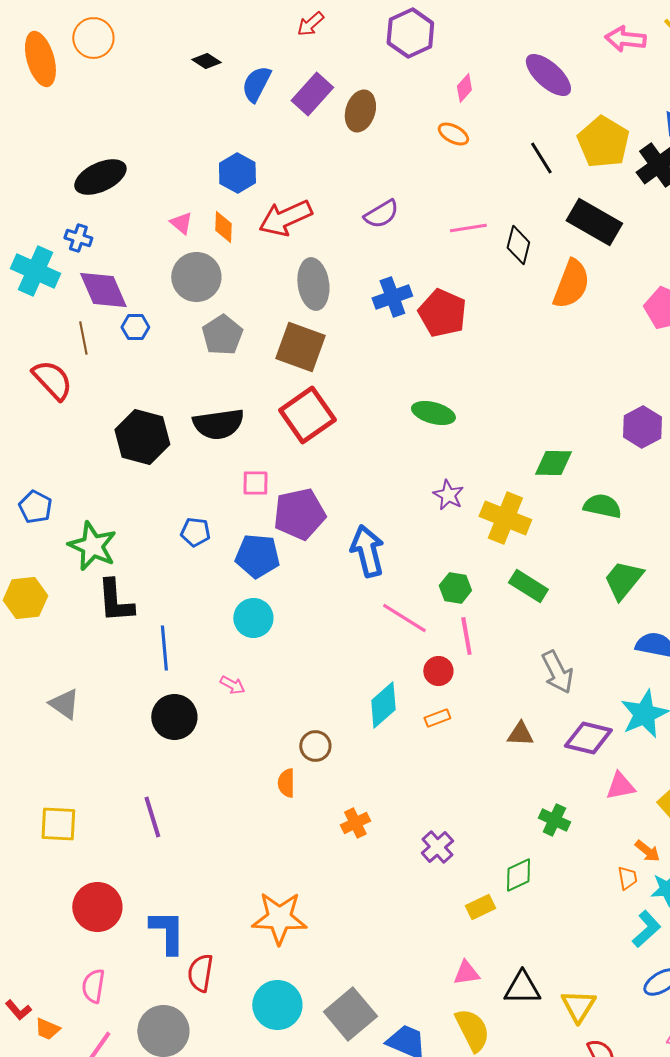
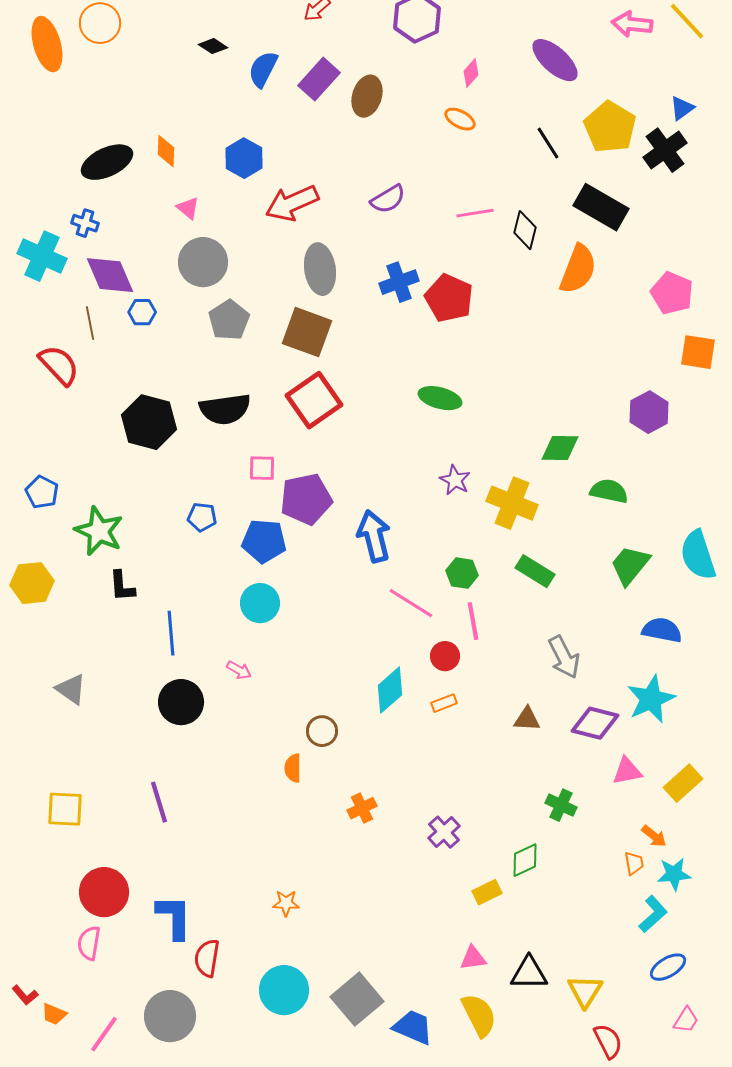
orange diamond: (223, 227) -> (166, 151), moved
black L-shape: (115, 601) -> (122, 586), size x0.7
orange star: (279, 918) -> (286, 903), size x0.5
pink semicircle: (93, 986) -> (89, 943), moved

